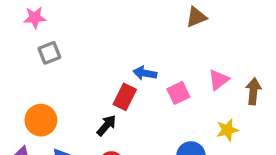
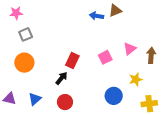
blue arrow: (145, 73) -> (96, 16), moved
orange circle: (41, 120) -> (24, 63), moved

